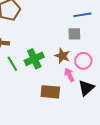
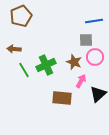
pink circle: (83, 61) -> (95, 57), moved
pink arrow: (69, 75) -> (81, 81), turned 56

